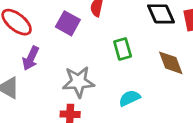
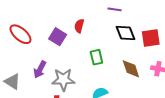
purple arrow: (31, 58) -> (40, 69), moved

